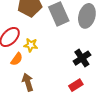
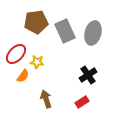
brown arrow: (28, 82) -> (46, 99), moved

